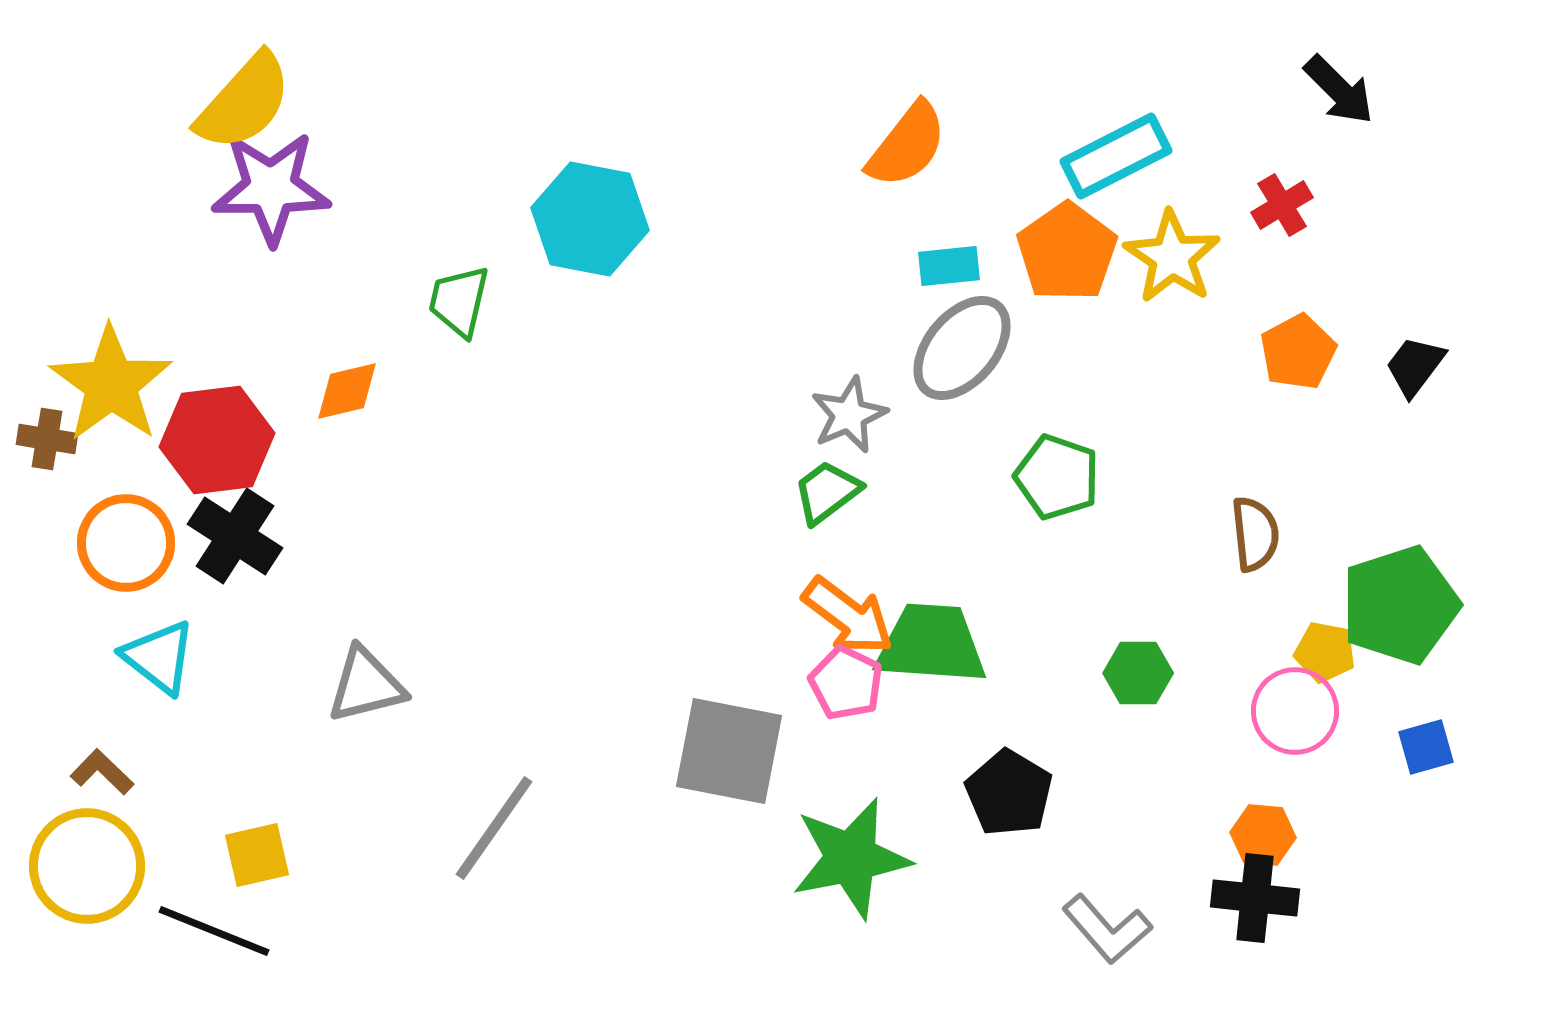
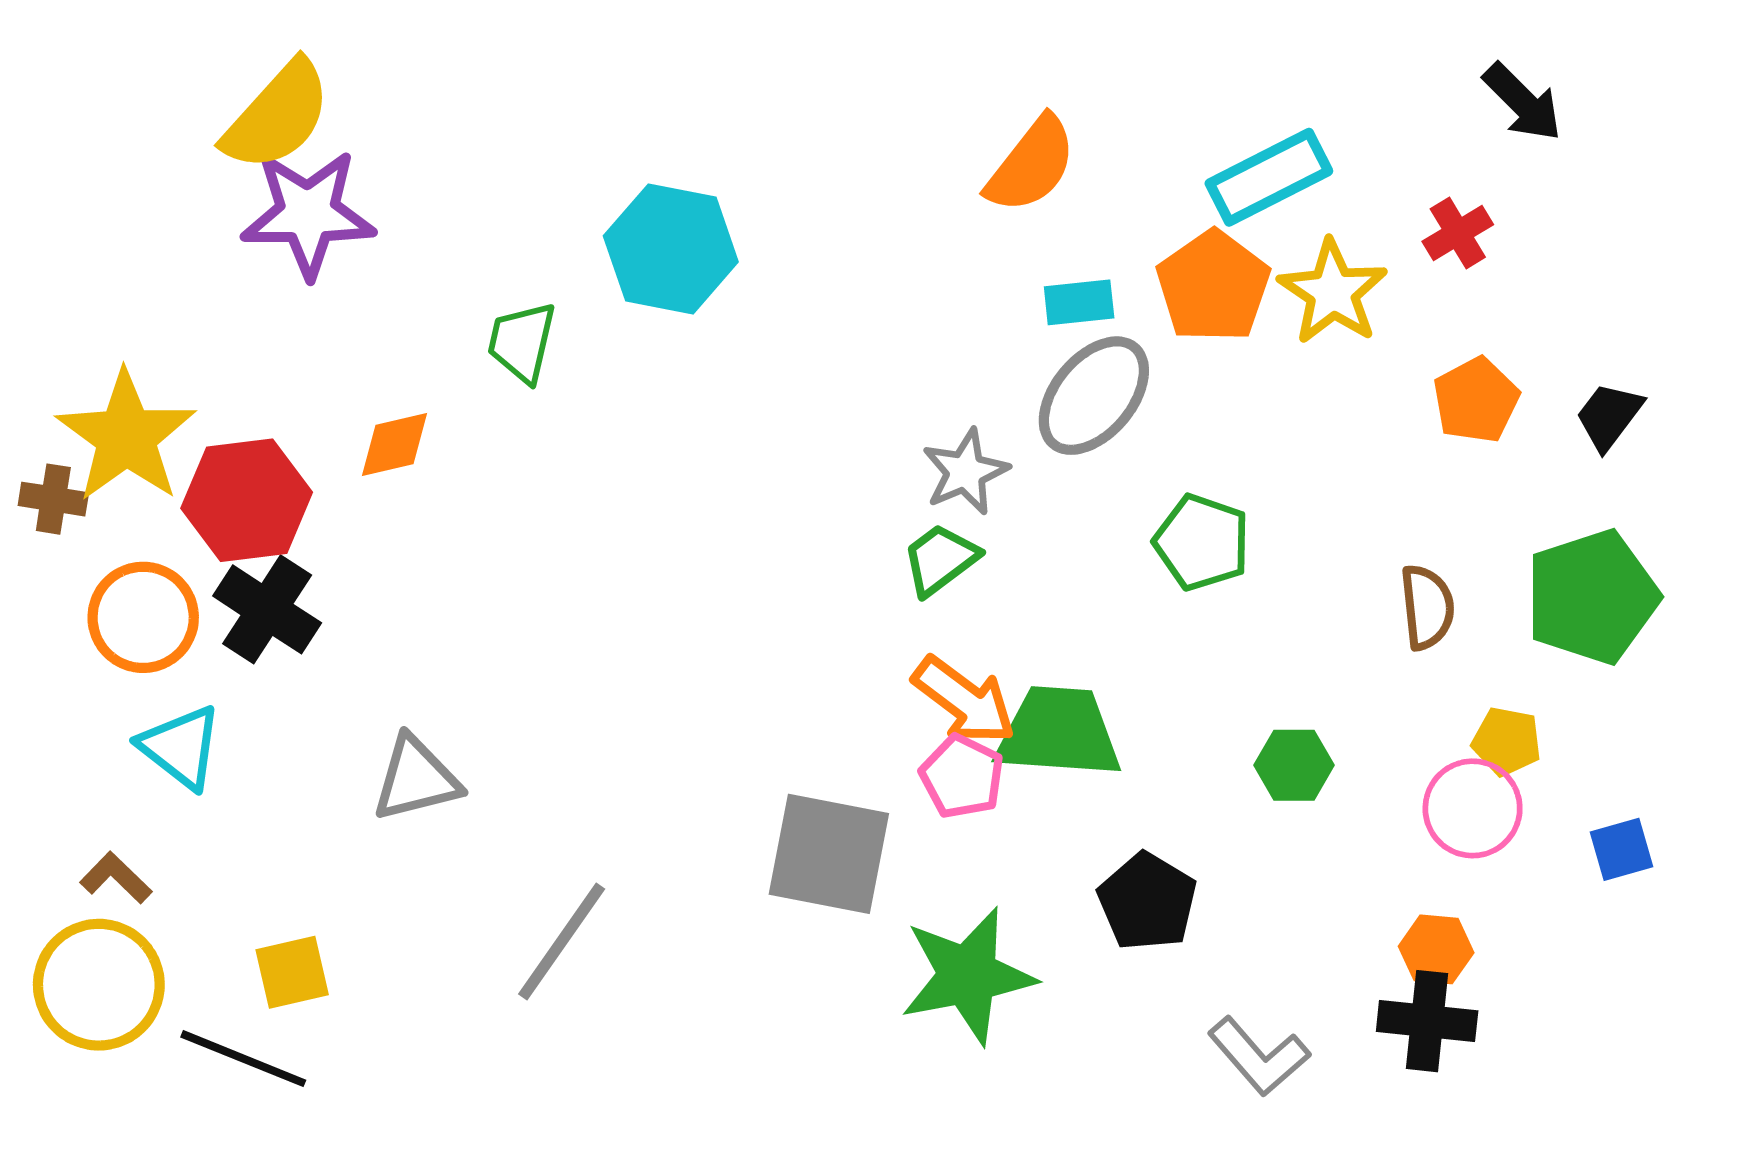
green pentagon: (1400, 605) -> (1592, 597), moved

